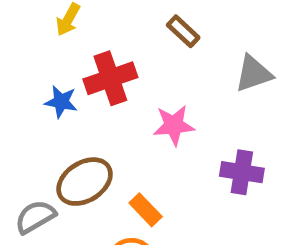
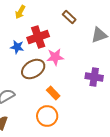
pink star: (174, 125) -> (55, 57), moved
brown ellipse: (85, 182) -> (33, 69), moved

